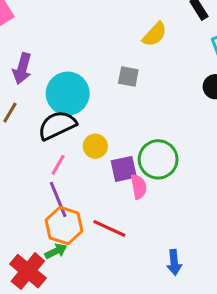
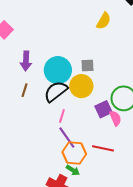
gray square: (128, 77) -> (88, 65), moved
yellow circle: (95, 146) -> (81, 86), moved, size x1.5
green arrow: (56, 251) -> (73, 170), turned 72

